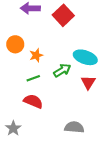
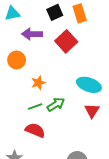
orange circle: (15, 44) -> (17, 60), moved
green arrow: (62, 70) -> (56, 104), moved

